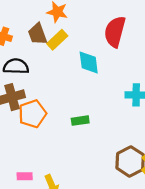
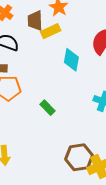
green rectangle: (80, 121) -> (48, 108), turned 35

